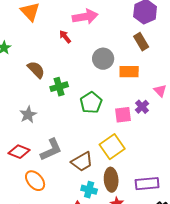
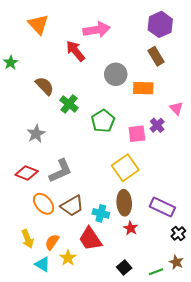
red arrow: (65, 37) -> (75, 51), size x1.5
green cross: (59, 87) -> (69, 104), turned -36
brown trapezoid: (82, 162) -> (72, 206), moved
purple rectangle: (147, 184) -> (162, 207), turned 30

